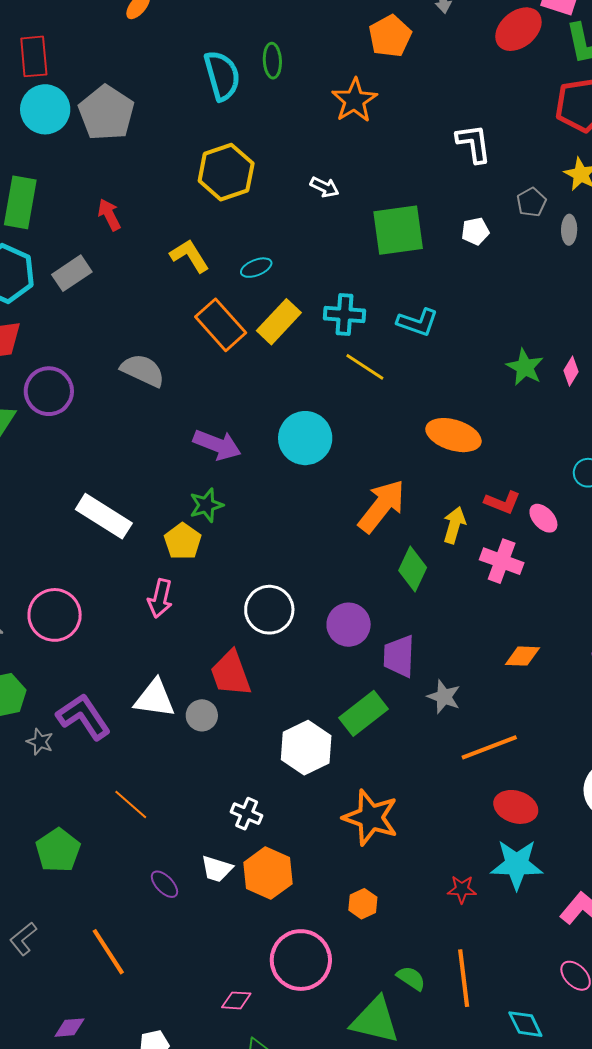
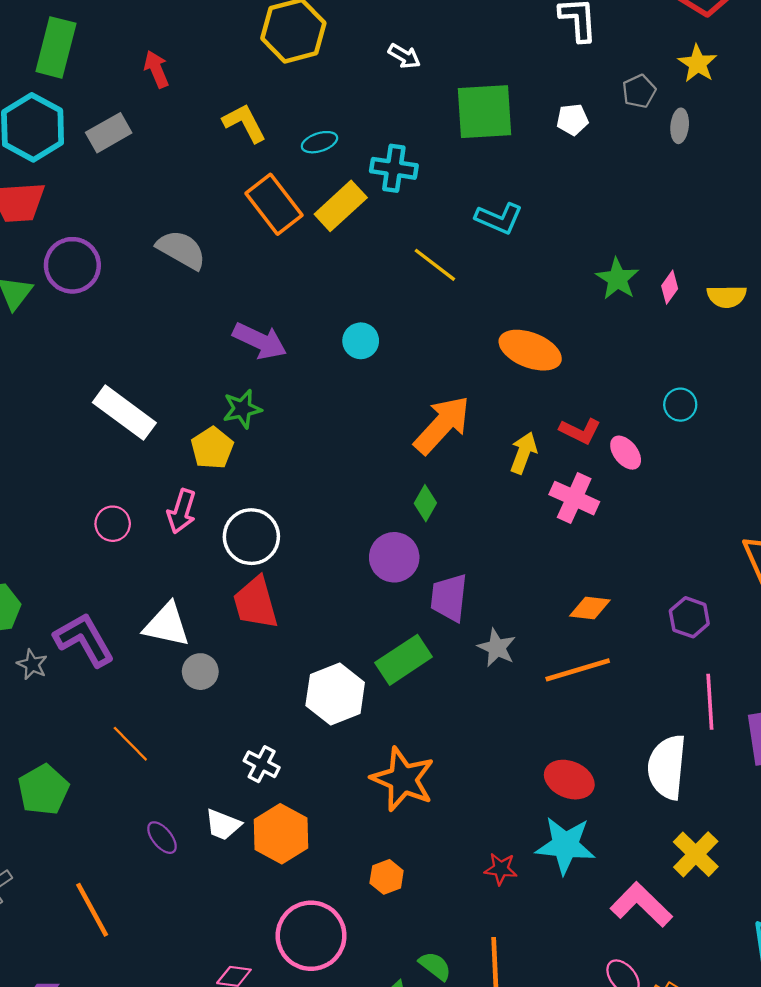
cyan cross: (345, 314) -> (394, 168), moved
cyan circle: (305, 438) -> (361, 341), size x0.6
green diamond: (413, 569) -> (425, 503), moved, size x0.7
white circle: (269, 610) -> (251, 537), moved
pink circle: (55, 615) -> (113, 524), moved, size x0.6
gray circle: (202, 715) -> (200, 672), moved
orange line: (489, 747) -> (578, 670), moved

